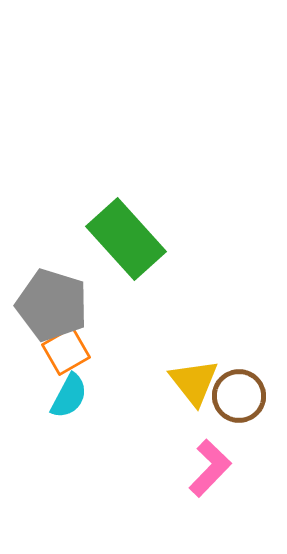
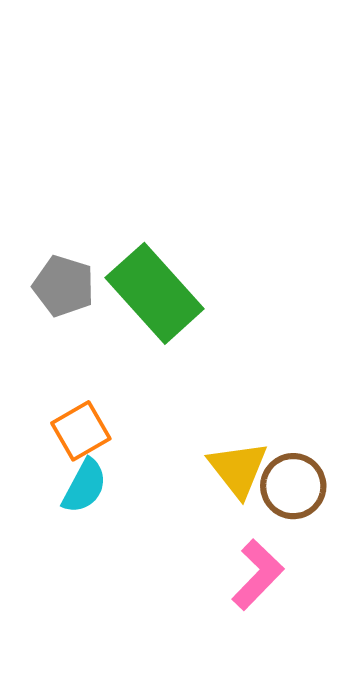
gray pentagon: (52, 305) -> (64, 286), moved, size x0.7

